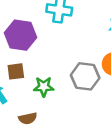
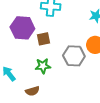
brown square: (16, 71) -> (43, 39), moved

